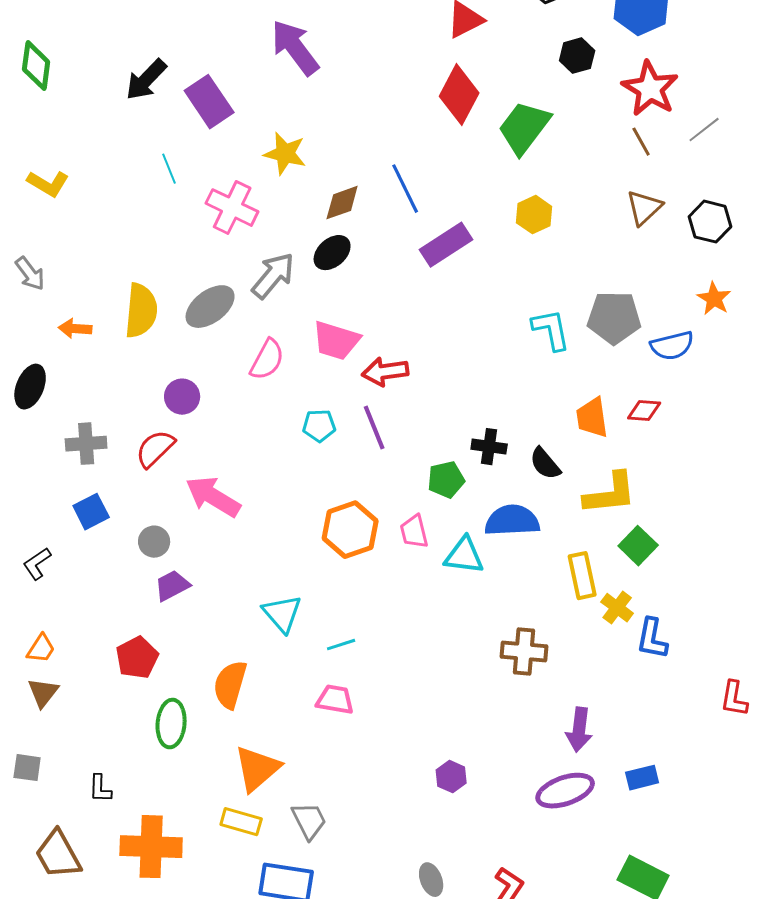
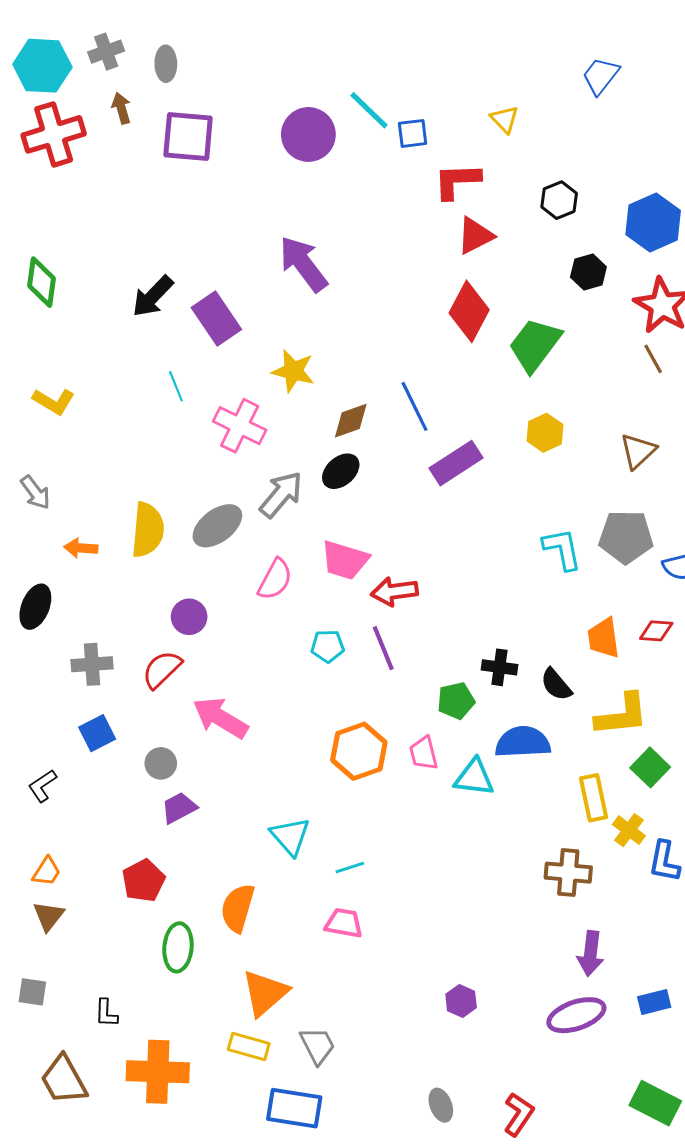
brown triangle: (644, 208) -> (638, 451), moved
brown cross: (524, 652) -> (568, 873), moved

